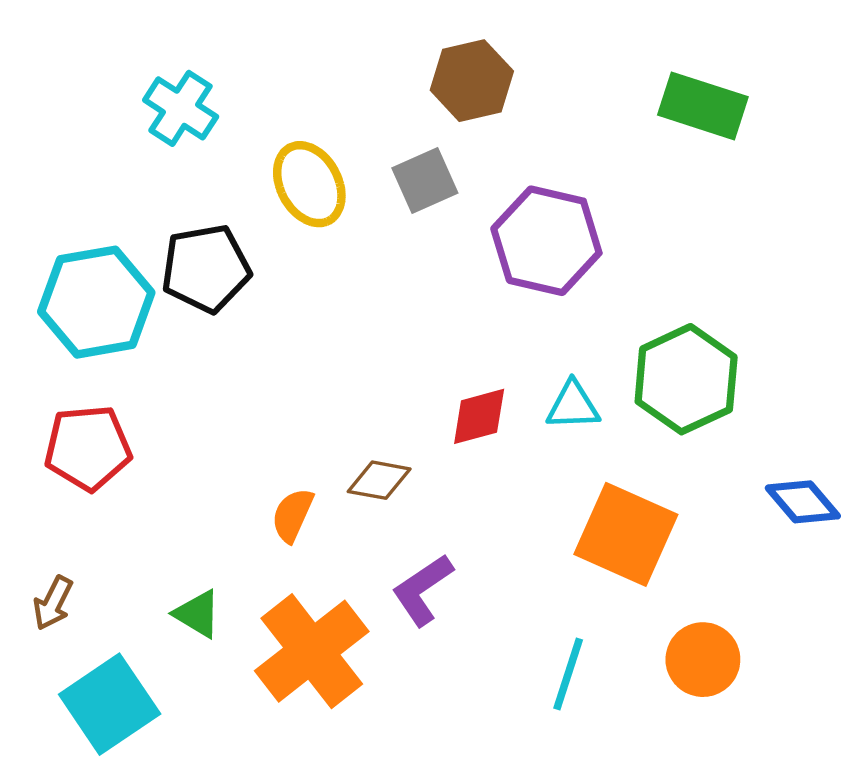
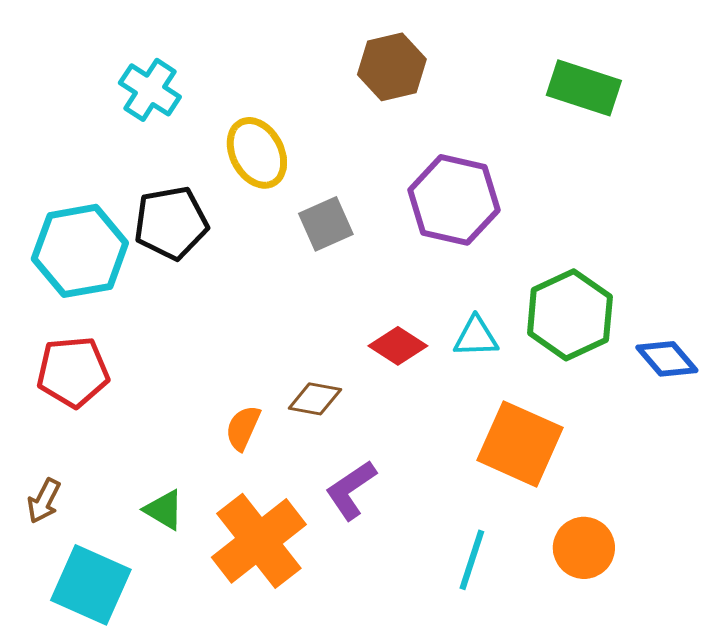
gray square: (425, 181) -> (326, 224), moved
red diamond: (479, 416) -> (398, 346), turned 48
blue diamond: (803, 502) -> (667, 359), moved
cyan square: (110, 704) -> (91, 585), turned -32

